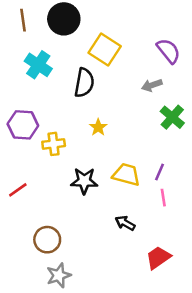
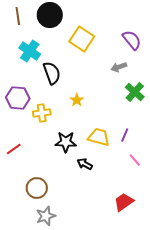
black semicircle: (84, 83) -> (52, 73), moved, turned -30
pink line: (163, 198) -> (135, 160), moved, turned -32
black arrow: (125, 223) -> (85, 164), moved

